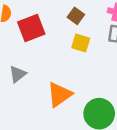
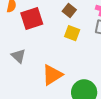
gray triangle: (18, 74) -> (18, 56), turned -42

